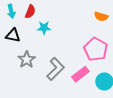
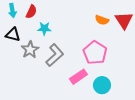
gray star: (27, 60) -> (30, 50), moved
gray L-shape: (56, 69) -> (55, 55), moved

